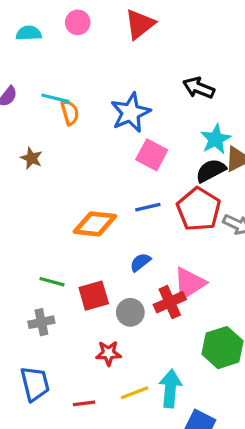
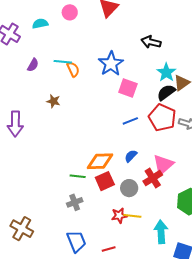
orange diamond: (95, 224) -> (100, 161), moved
yellow line: (135, 393) -> (132, 216), moved, turned 36

